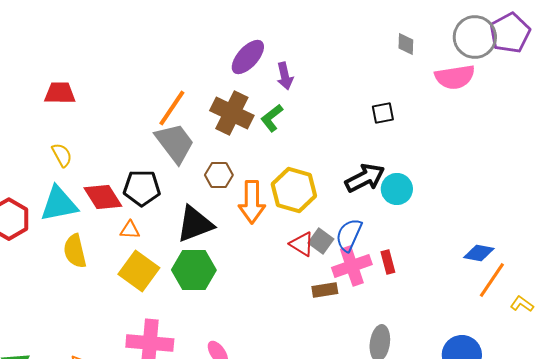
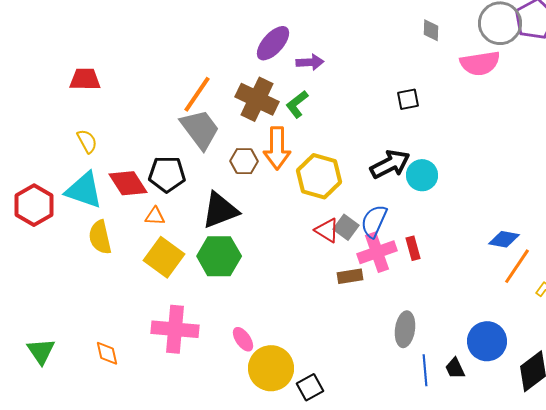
purple arrow: (285, 76) -> (310, 62), turned -80
orange arrow: (252, 202) -> (277, 148), moved
cyan triangle: (59, 204) -> (84, 190), turned 30

